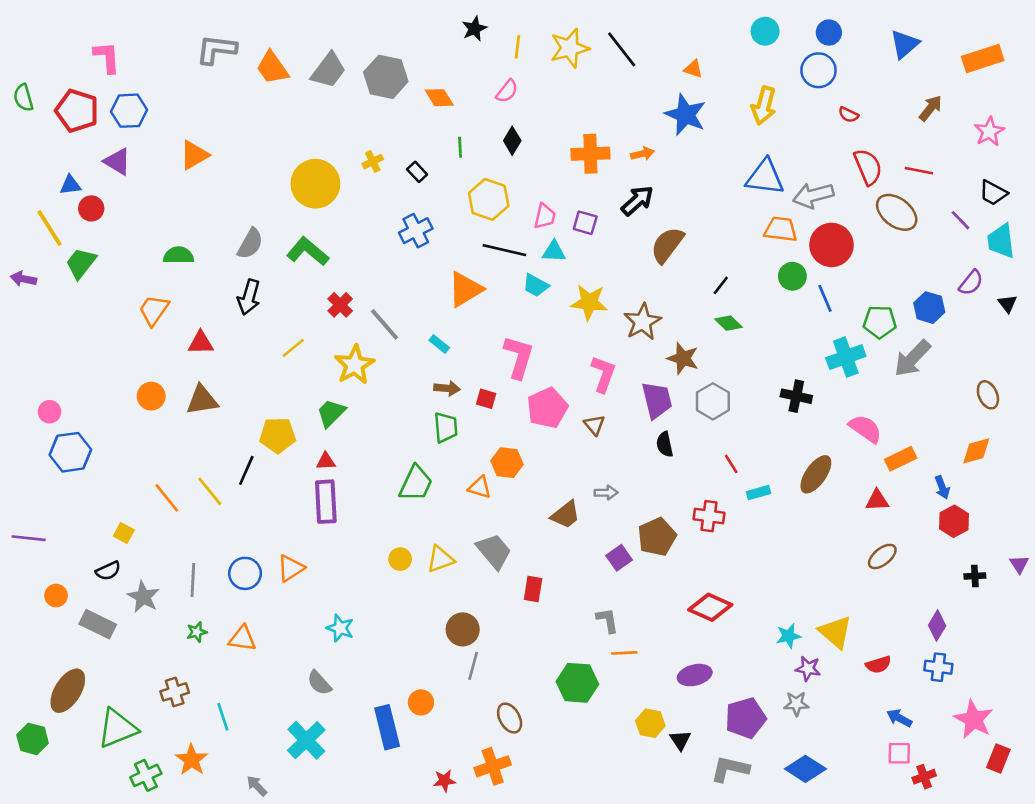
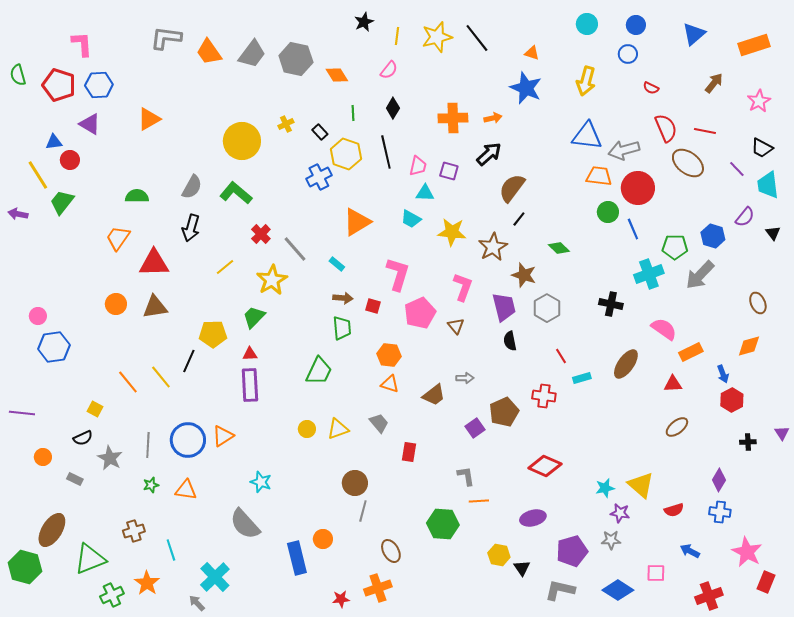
blue circle: (818, 70) -> (628, 54), size x0.7
yellow hexagon: (489, 199) -> (346, 154), moved
black line: (504, 250) -> (386, 152), moved, turned 64
black line: (721, 285) -> (519, 219), moved
red triangle: (201, 343) -> (154, 263), size x1.5
orange triangle: (480, 487) -> (390, 384), moved
gray trapezoid: (494, 551) -> (379, 423), size x0.7
blue circle: (245, 573) -> (188, 440), size x1.4
gray rectangle: (98, 624) -> (75, 479), size x0.6
gray semicircle: (319, 683) -> (245, 524), size x1.6
green hexagon: (33, 739) -> (25, 567), size x1.4
cyan cross: (306, 740) -> (215, 577), moved
pink square: (899, 753) -> (656, 573), moved
red cross: (924, 777) -> (709, 596), size x1.5

